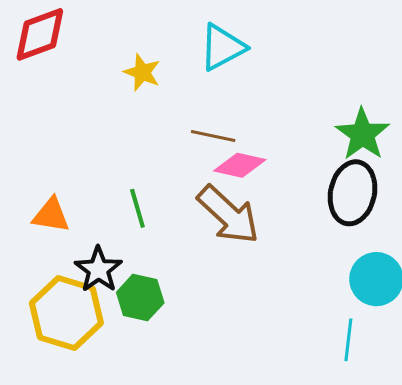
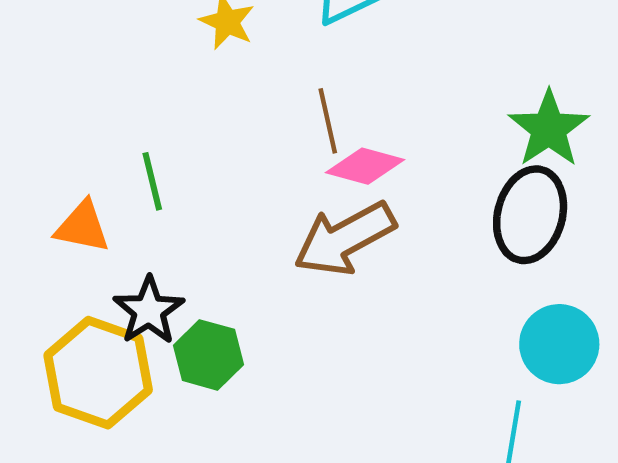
brown line: (213, 136) -> (328, 121), turned 63
green line: (137, 208) -> (152, 181), moved
brown arrow: (228, 215) -> (345, 239), turned 106

